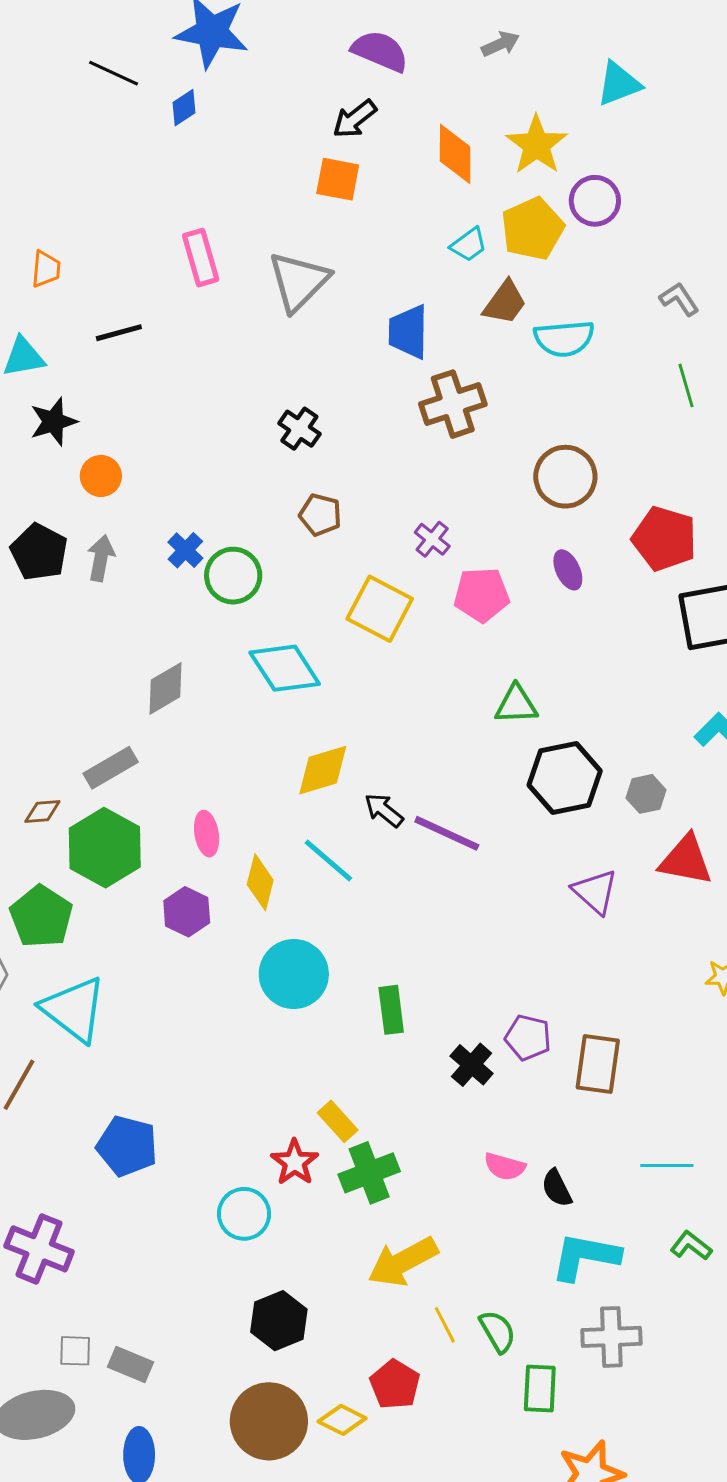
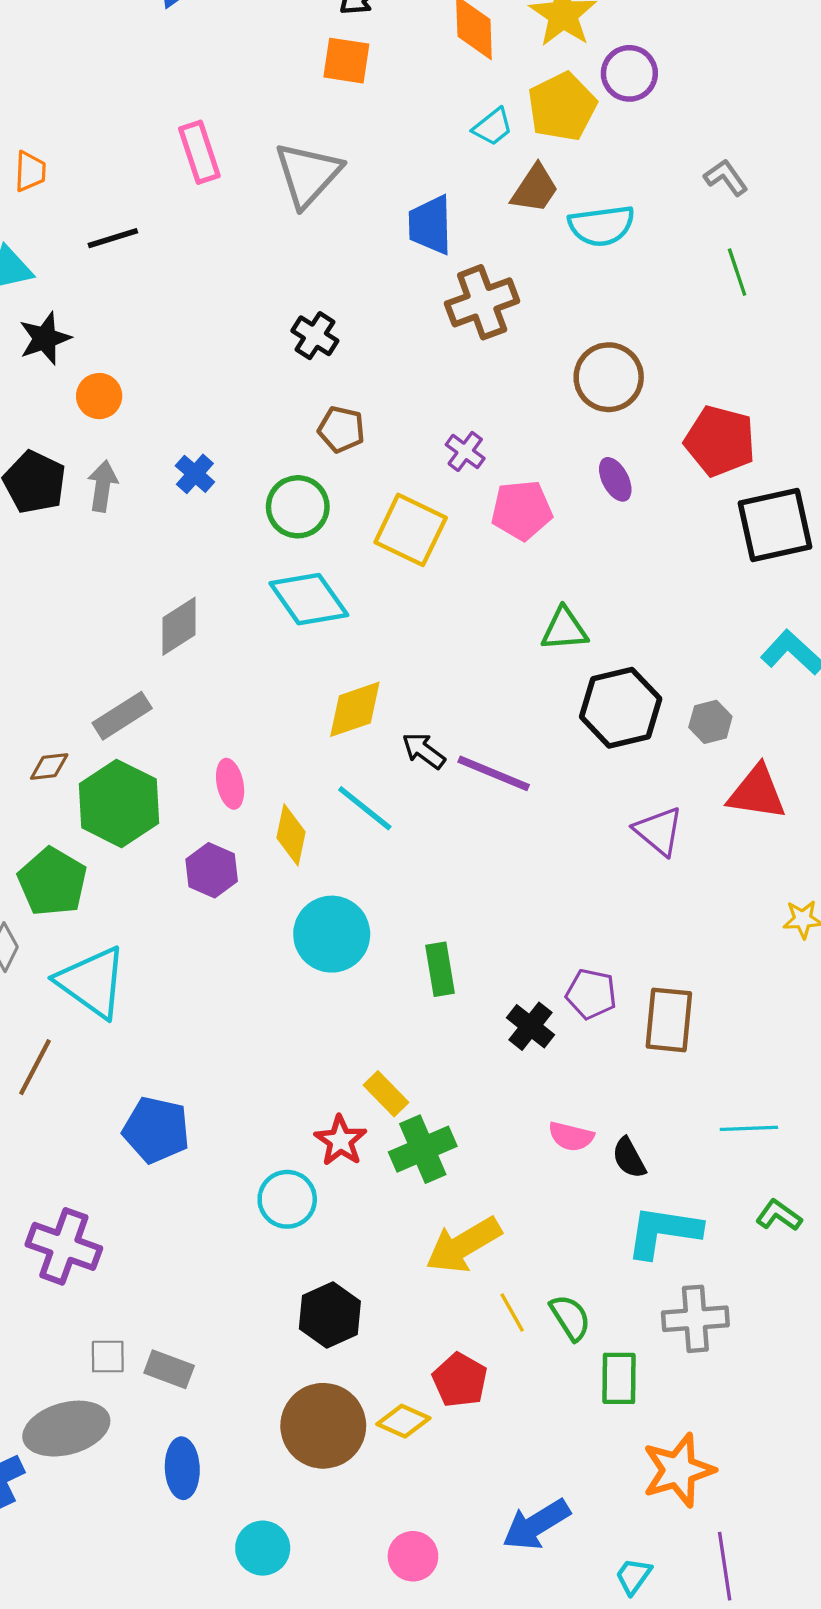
green circle: (233, 576) -> (298, 507), moved

